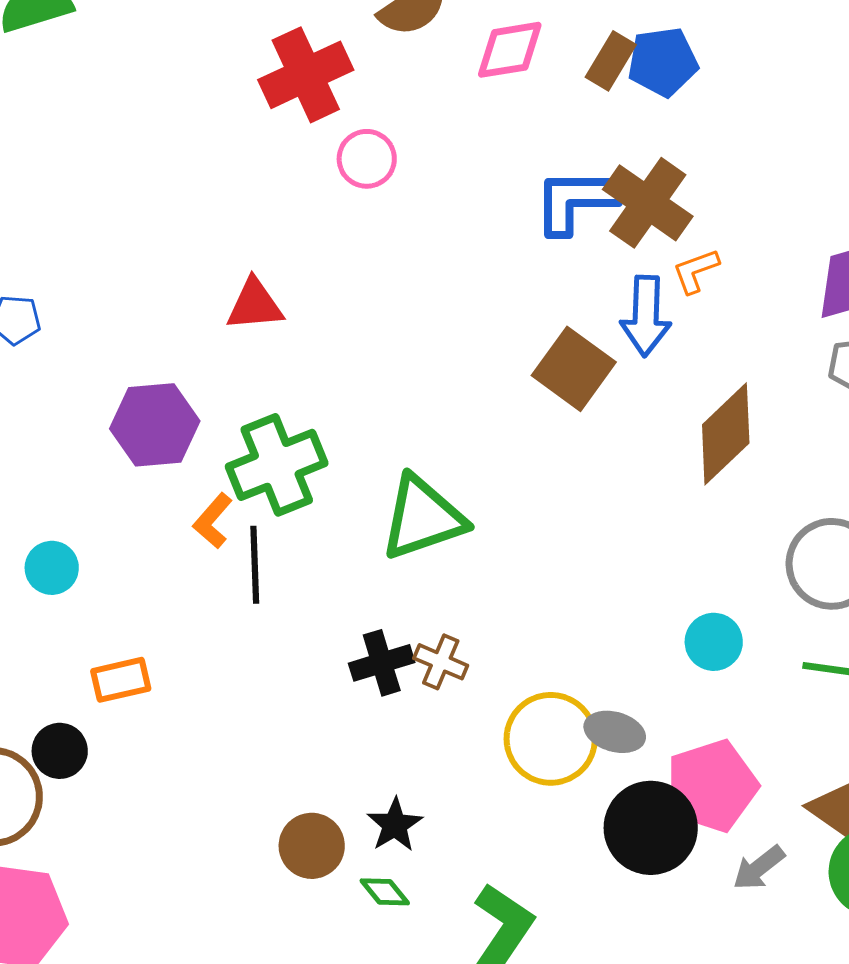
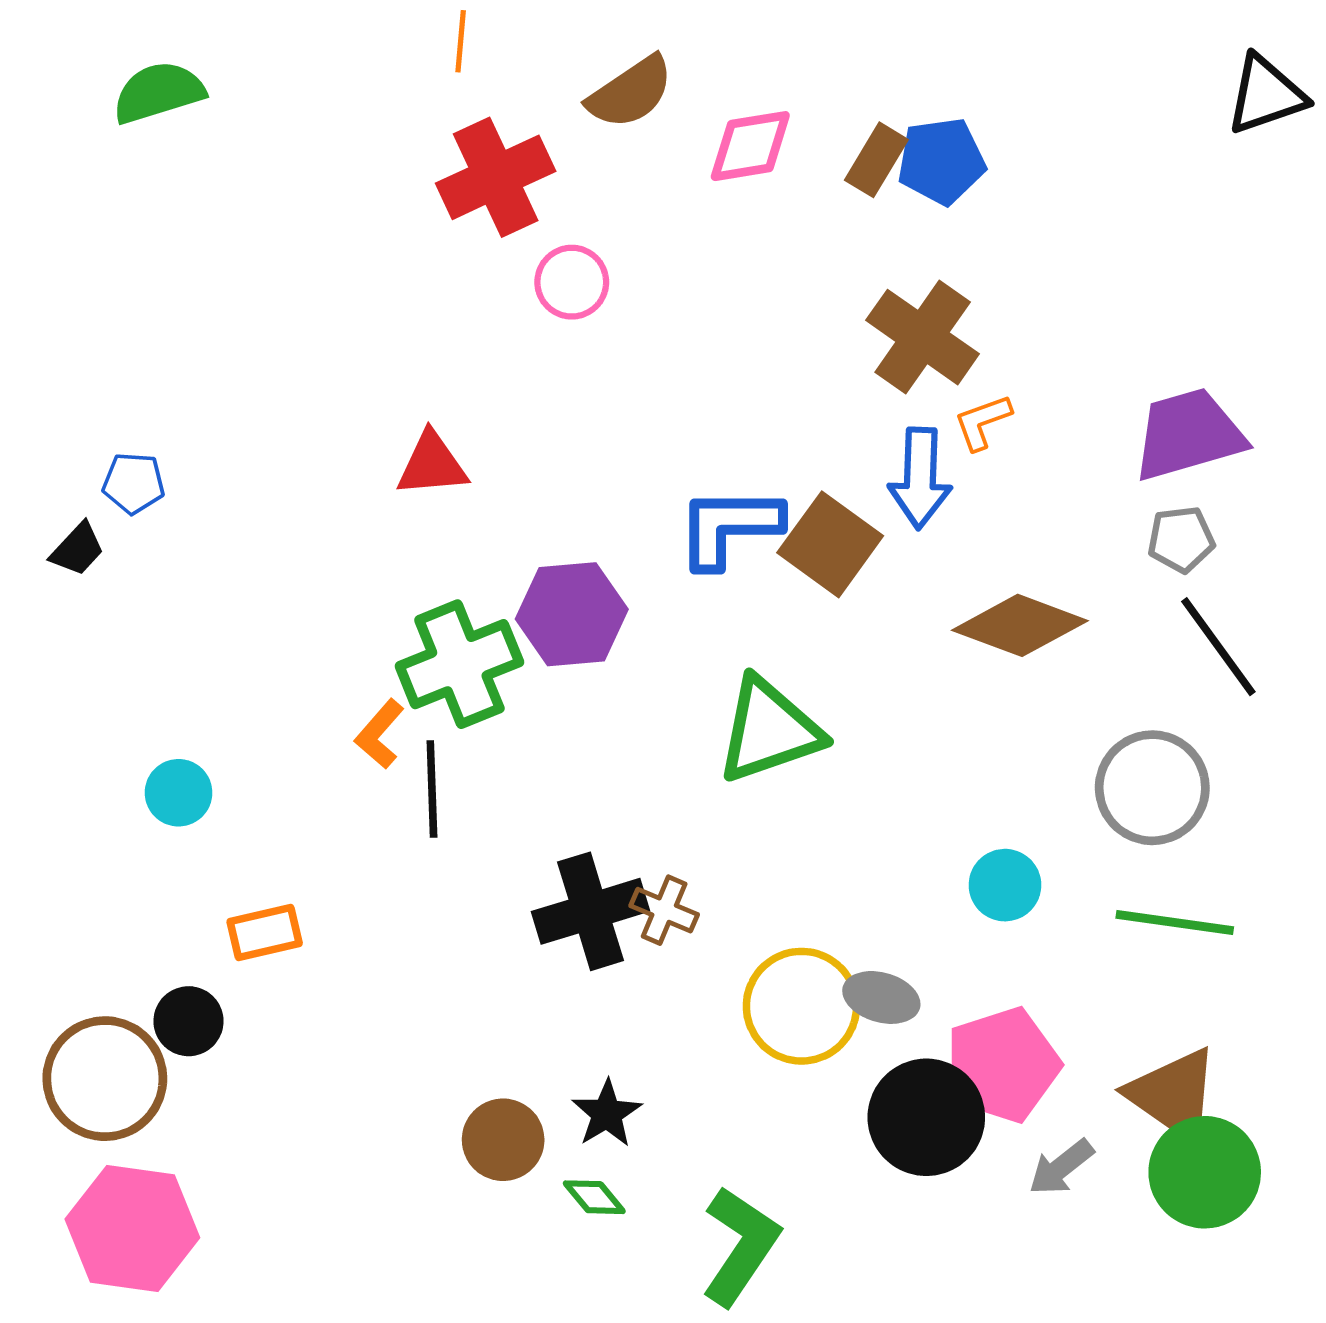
blue L-shape: (576, 201) -> (729, 527), moved
purple hexagon: (155, 425) -> (572, 614), moved
brown diamond: (726, 434) -> (1020, 625), turned 64
green triangle: (423, 518) -> (769, 730), moved
black cross: (382, 663) -> (590, 911), size x1.4

